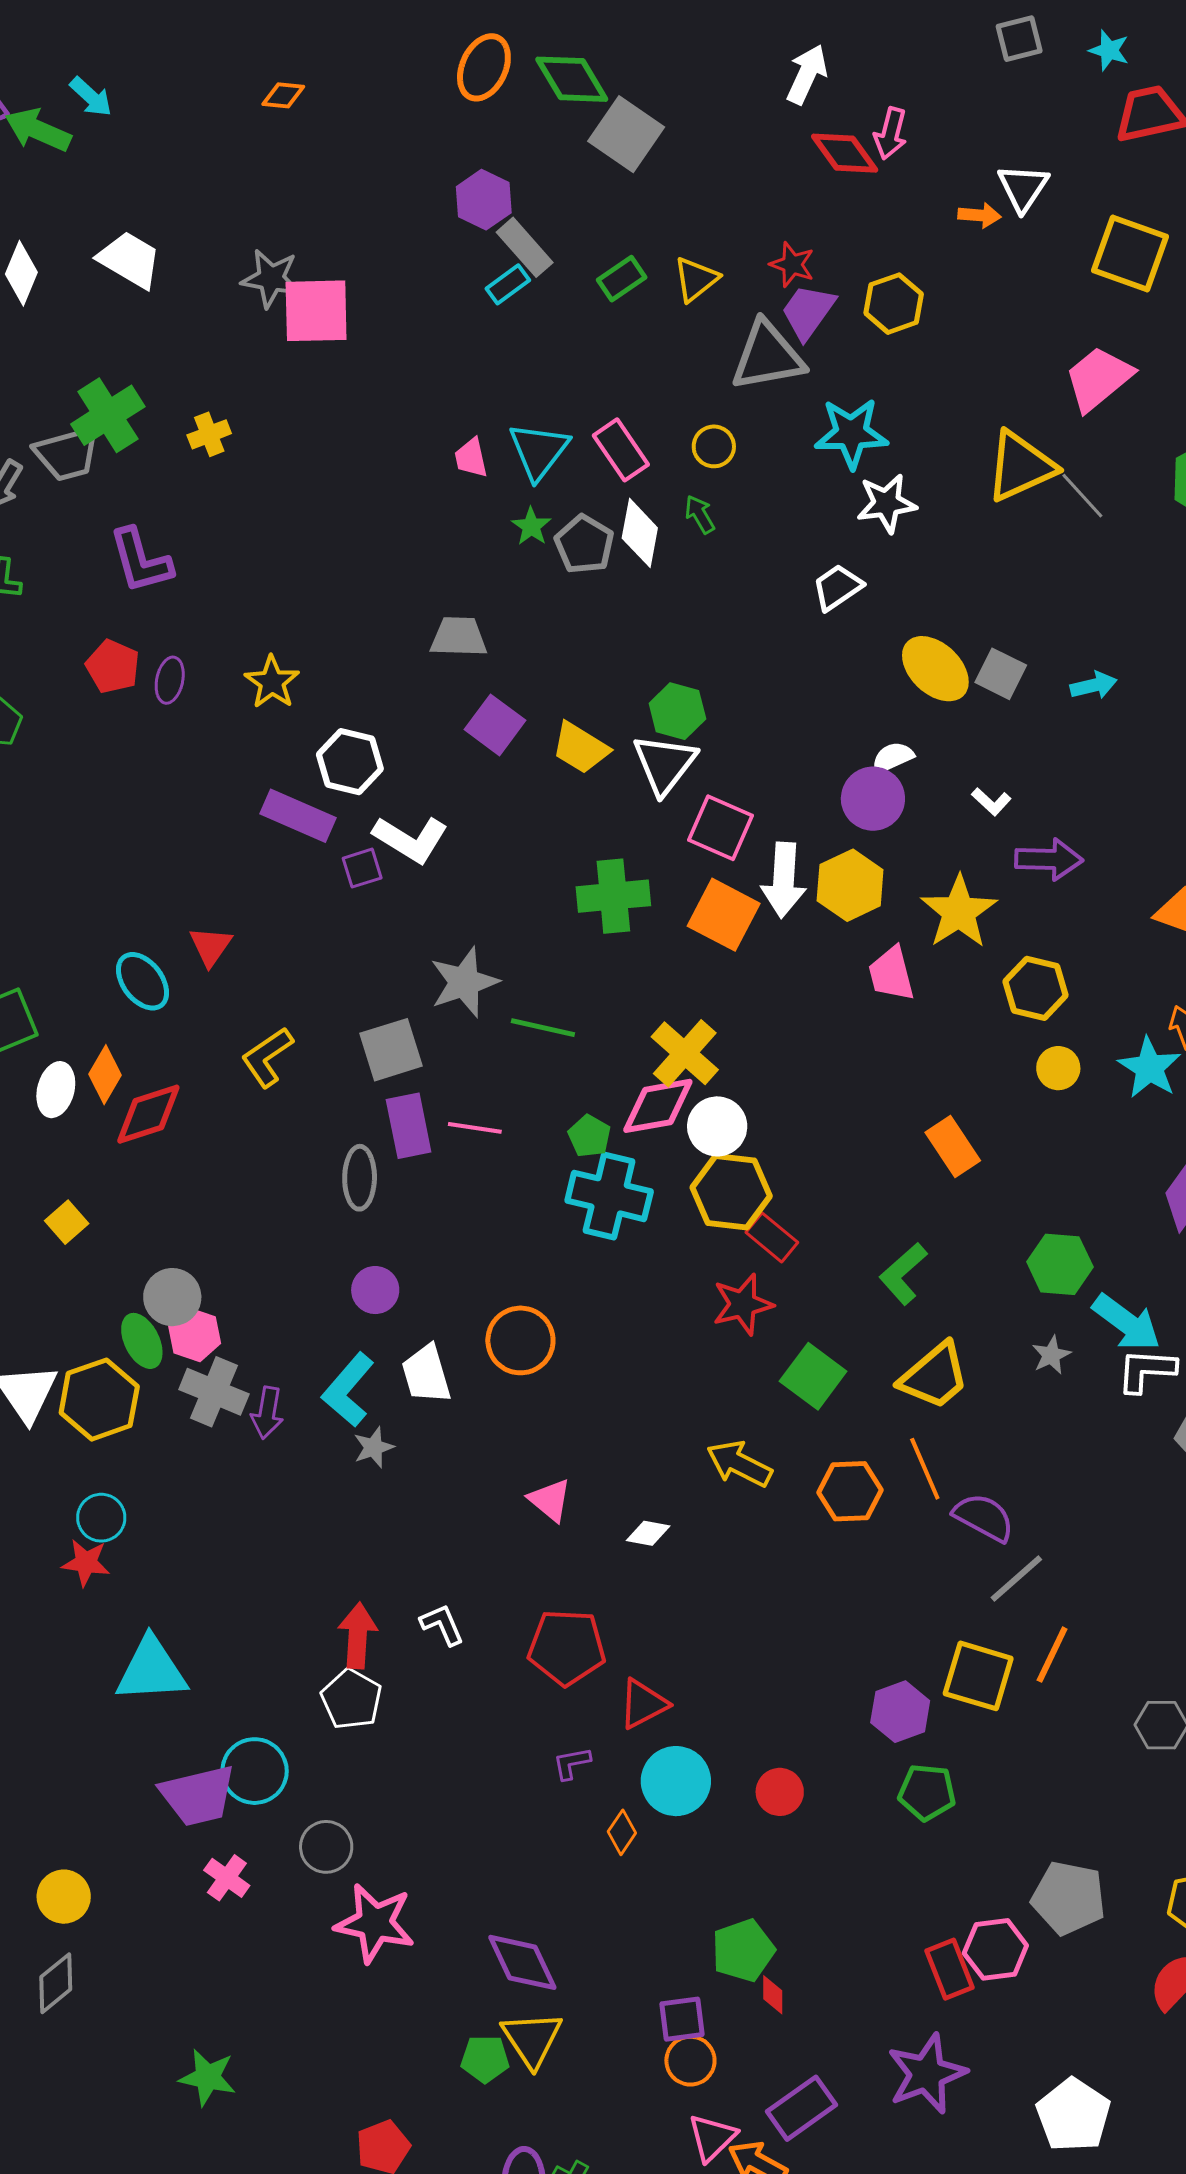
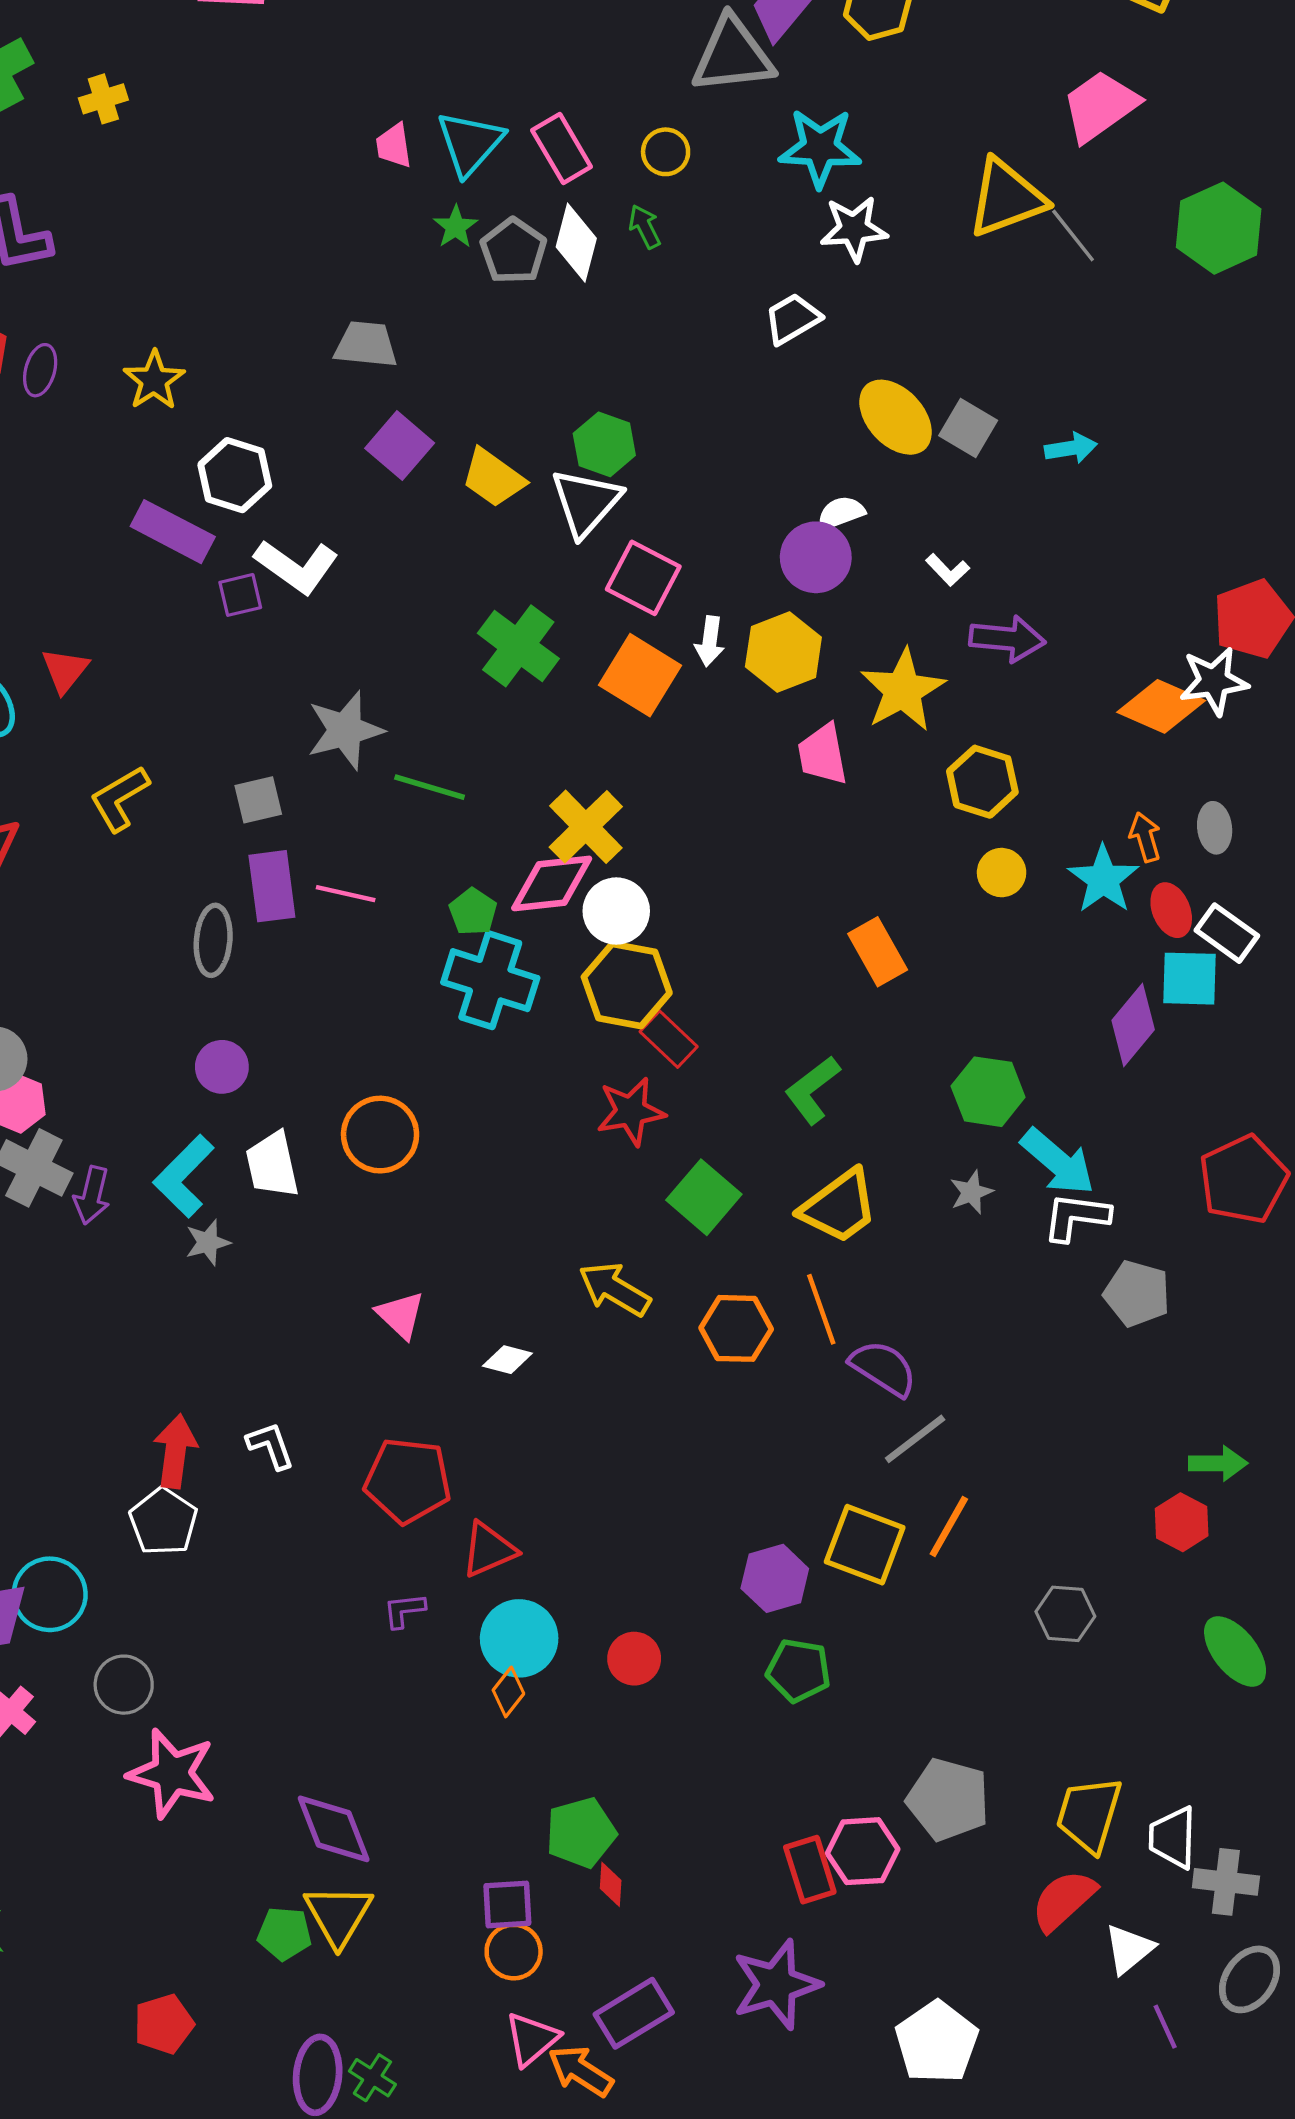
white arrow: (784, 880) -> (710, 641), size x0.6
green cross: (613, 896) -> (518, 646), turned 38
gray square: (391, 1050) -> (258, 800), size x0.7
orange diamond: (622, 1832) -> (508, 1692), moved

